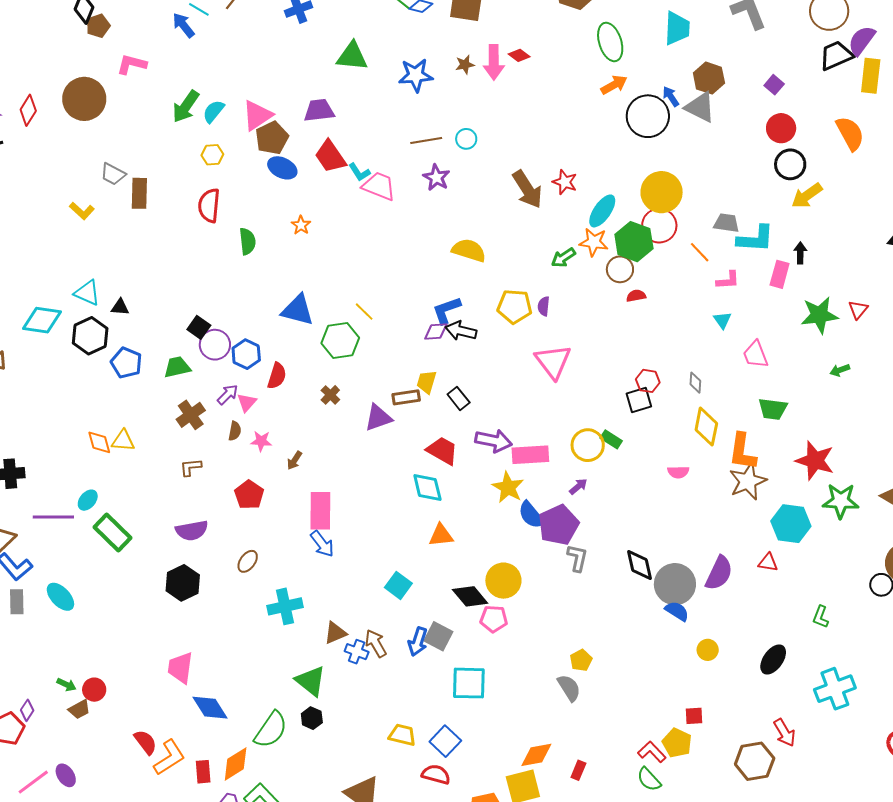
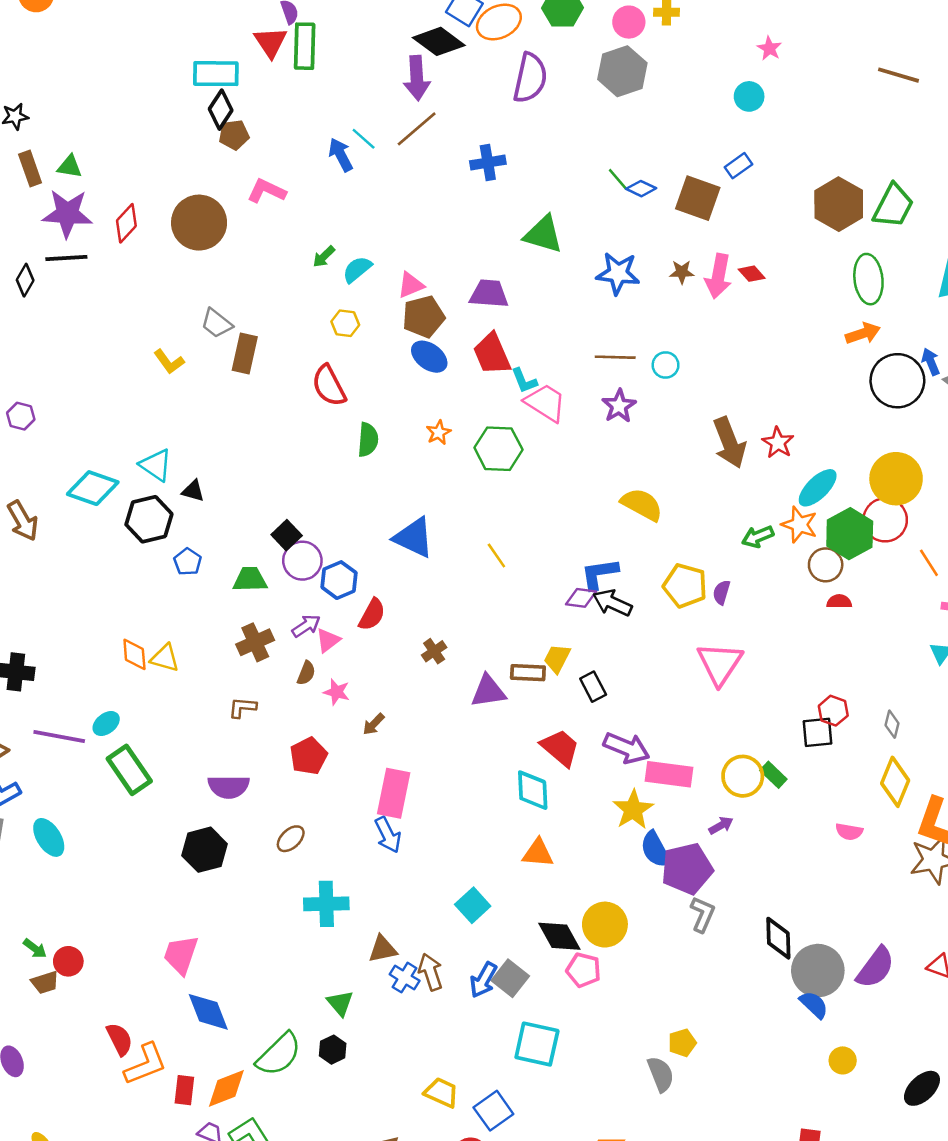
green arrow: (186, 106) -> (324, 257), size x0.6
pink triangle: (257, 115) -> (411, 285), size x0.7
red semicircle: (209, 205) -> (329, 386), turned -44
green hexagon: (340, 340) -> (498, 449), moved
blue pentagon: (126, 363) -> (188, 562), size x0.7
green triangle: (311, 681) -> (340, 1003), size x0.7

